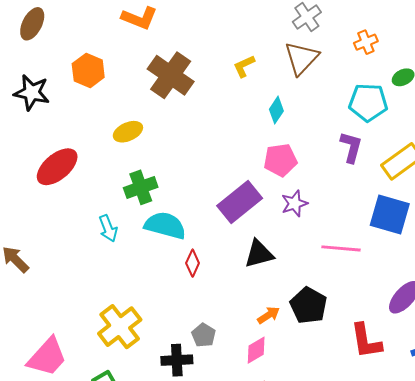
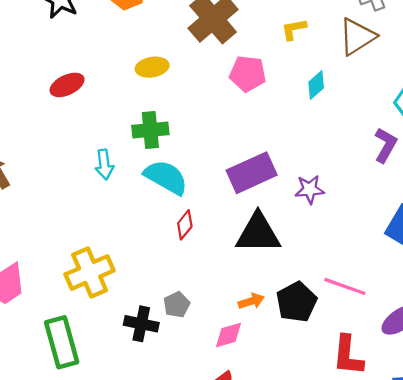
pink pentagon: (280, 160) -> (248, 74), moved
red ellipse: (57, 167) -> (67, 85), size x0.7
pink line: (341, 248) -> (345, 286), moved
black triangle: (259, 254) -> (258, 233), size x1.4

